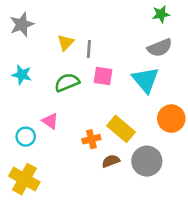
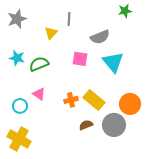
gray semicircle: (160, 48) -> (100, 37), moved
gray line: (89, 49) -> (69, 19), moved
green semicircle: (67, 82) -> (39, 64), moved
orange circle: (171, 119) -> (130, 104), moved
orange cross: (91, 139) -> (71, 100), moved

